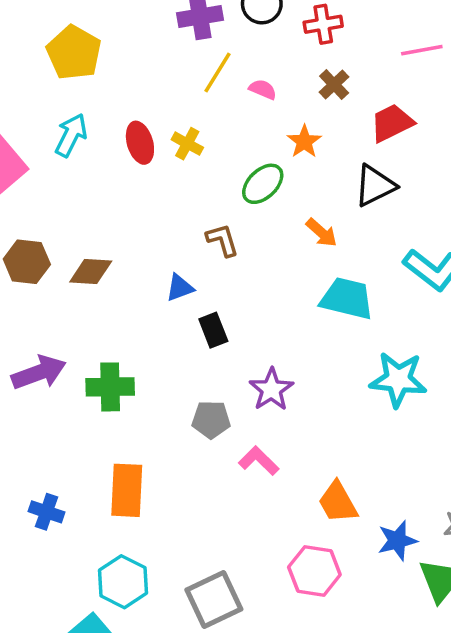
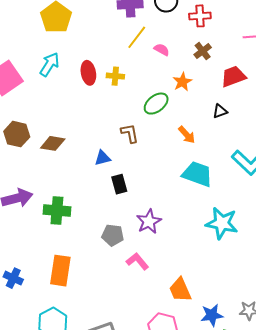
yellow cross: (187, 144) -> (115, 76), turned -30
black triangle: (375, 186) -> (220, 111), size x0.6

